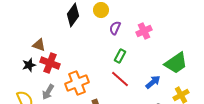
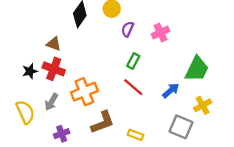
brown triangle: (39, 45) -> (54, 44), moved
green trapezoid: (176, 63) -> (197, 69), turned -30

